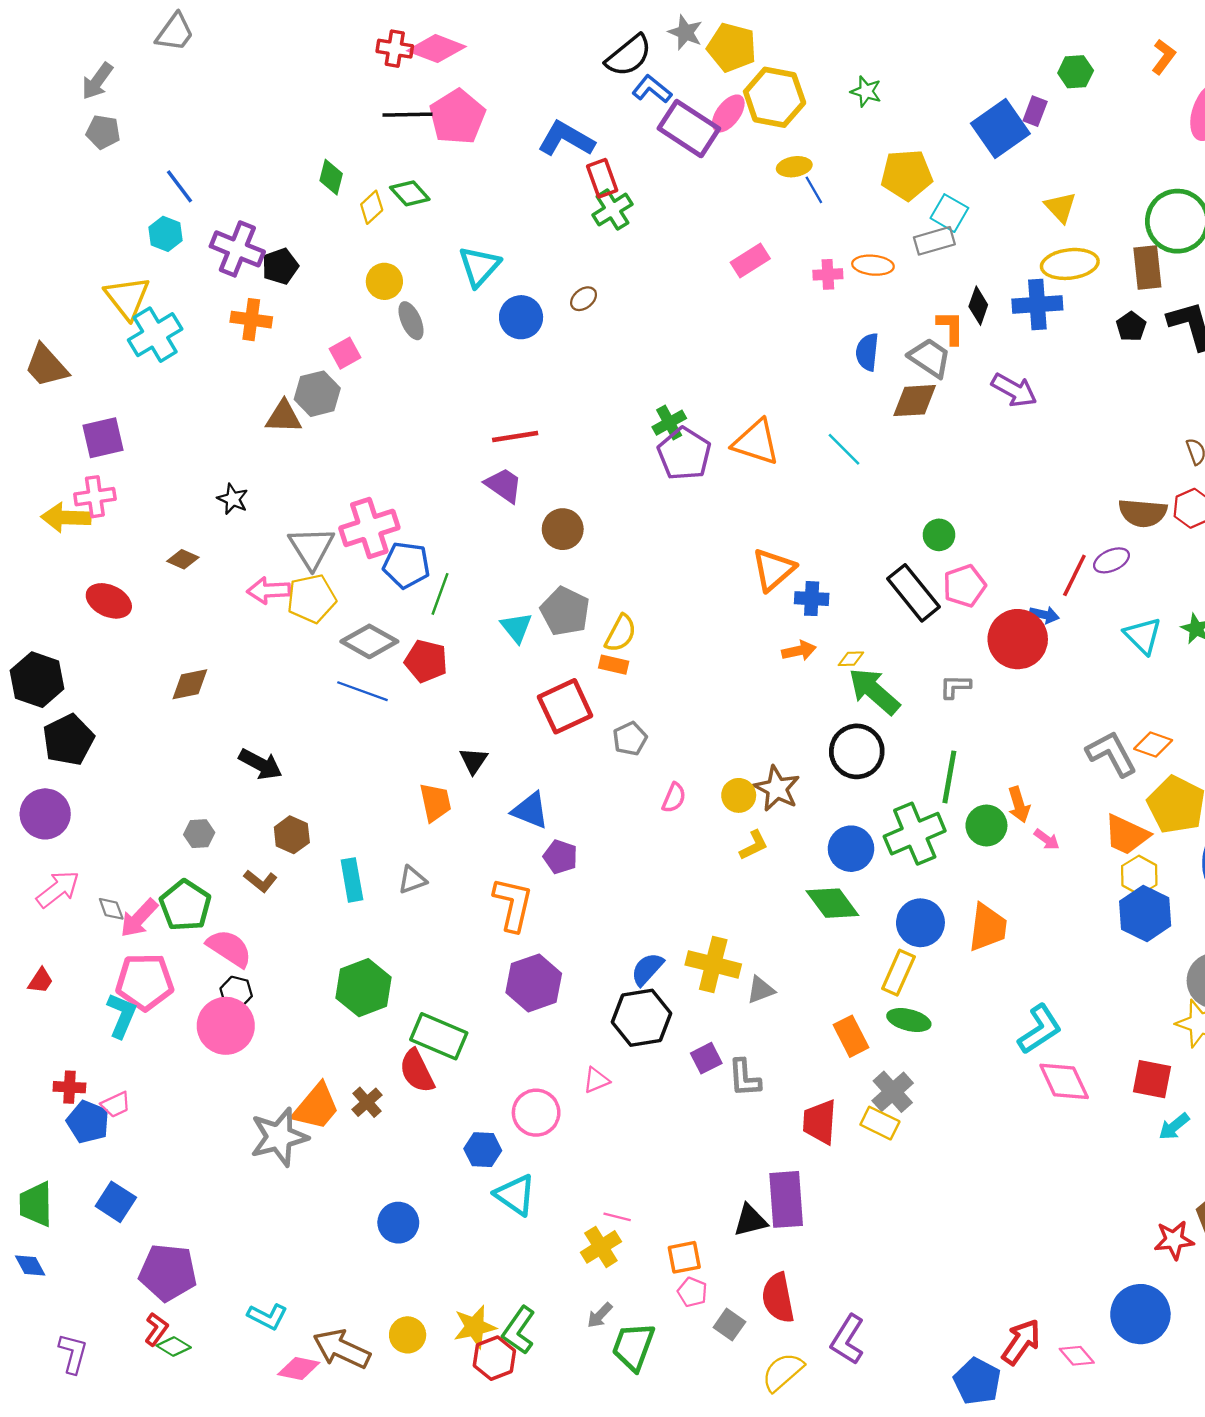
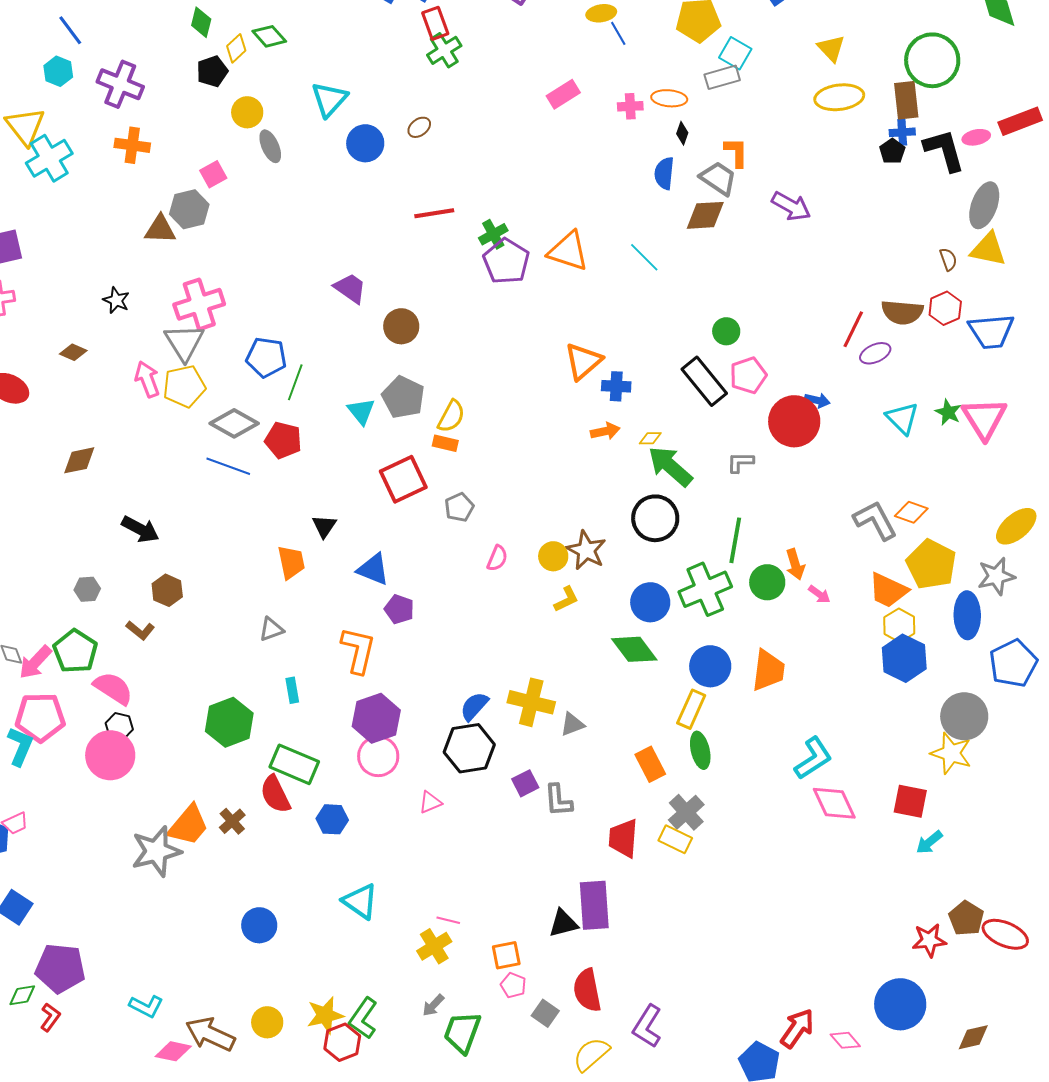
black pentagon: (280, 266) -> (212, 71), moved
blue cross: (1037, 304) -> (902, 132), moved, size x0.6
black diamond: (978, 306) -> (682, 133), moved, size x0.7
red line: (515, 436) -> (434, 213), moved
pink cross: (369, 528) -> (199, 304), moved
red line: (1074, 575) -> (853, 329), moved
pink arrow: (269, 590) -> (147, 379), turned 72
cyan rectangle: (352, 880) -> (292, 690), moved, size x0.7
green ellipse: (909, 1020) -> (700, 750), turned 63
pink circle: (536, 1113) -> (378, 756), moved
blue hexagon: (483, 1150) -> (332, 819), moved
green diamond: (174, 1347) -> (22, 995), moved, turned -40

